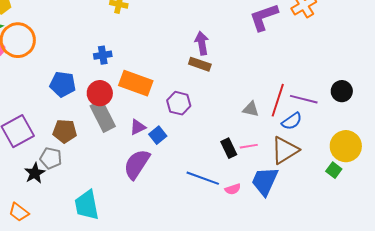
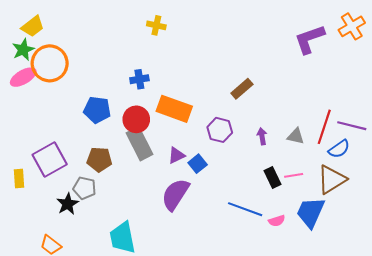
purple arrow: (202, 43) -> (262, 136), moved, size x0.7
brown rectangle: (200, 64) -> (242, 89), turned -60

